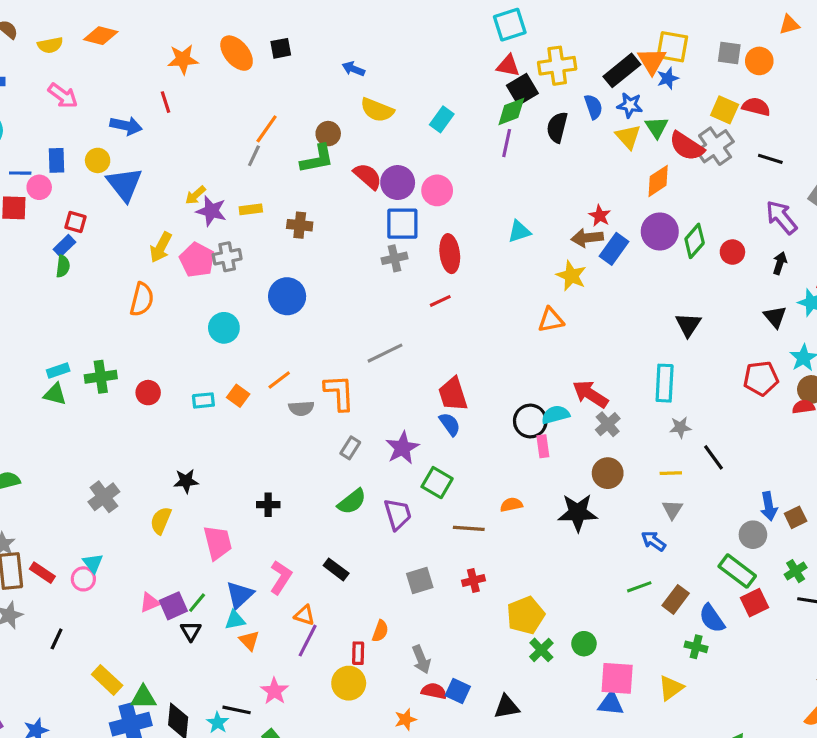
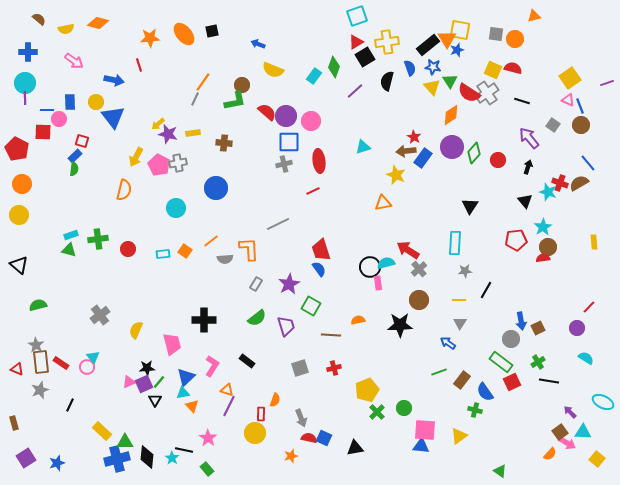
red triangle: (508, 66) -> (356, 42), turned -42
green diamond: (511, 111) -> (334, 67), moved, turned -50
purple line: (507, 143) -> (355, 91), turned 36
black line: (713, 457) -> (486, 290), turned 66
black star: (186, 481) -> (147, 368), moved
black cross: (268, 505) -> (204, 320), size x1.6

